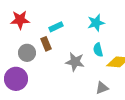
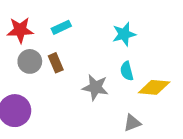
cyan rectangle: (56, 27) -> (61, 27), moved
gray circle: (27, 53) -> (30, 61), moved

